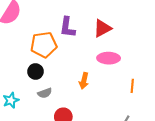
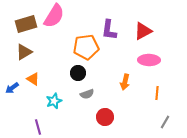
orange line: (132, 86) -> (157, 93), moved

